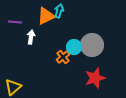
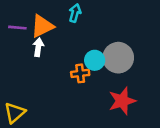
orange triangle: (46, 16) -> (42, 26), moved
orange cross: (63, 57) -> (80, 73), turned 32

